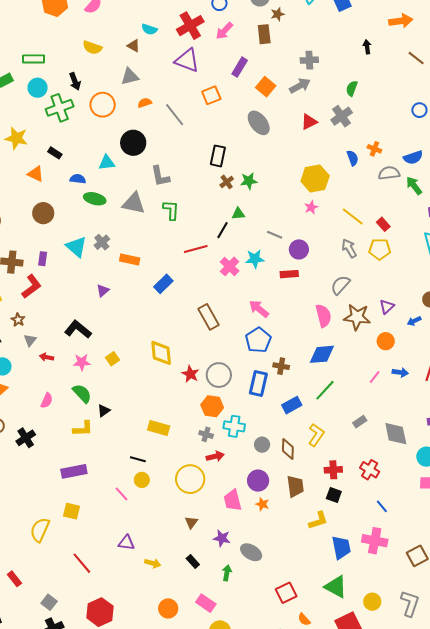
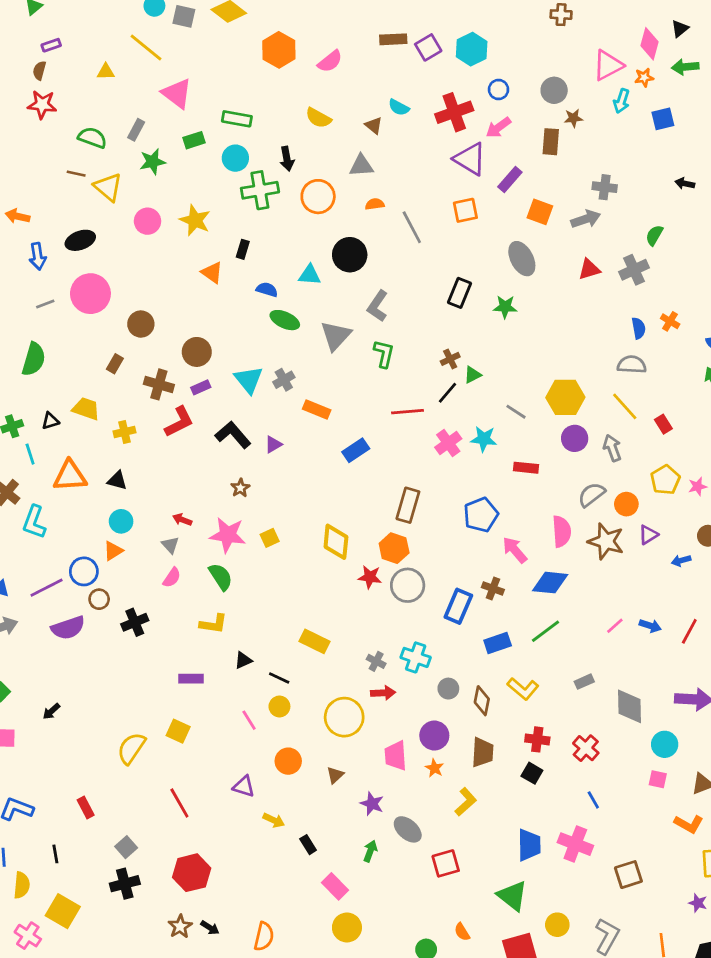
black arrow: (367, 47) -> (685, 183), turned -80
purple triangle: (187, 60) -> (470, 159), moved
orange square: (266, 87) -> (540, 212), turned -30
black rectangle: (55, 153) -> (243, 249), turned 64
gray semicircle: (389, 173) -> (632, 365), moved
gray L-shape: (160, 176) -> (378, 306), turned 35
yellow hexagon: (315, 178) -> (565, 397), moved
green star: (249, 181) -> (505, 307), moved
brown cross: (227, 182) -> (450, 359), moved
gray triangle: (134, 203) -> (336, 336), turned 50
pink star: (311, 207) -> (698, 486), moved
brown circle: (43, 213) -> (197, 352), moved
green triangle: (238, 214) -> (473, 375), turned -32
purple circle: (299, 249) -> (575, 438), moved
yellow pentagon: (380, 249) -> (665, 480), moved, turned 30
purple rectangle: (43, 259) -> (201, 387), turned 48
pink arrow: (259, 309) -> (515, 550), moved
brown rectangle: (209, 317) -> (408, 505), turned 35
brown star: (18, 320) -> (240, 488), moved
black L-shape: (78, 329) -> (233, 435), moved
gray triangle: (30, 340) -> (170, 545), moved, turned -32
blue pentagon: (258, 340) -> (481, 515), moved
orange circle: (386, 341) -> (626, 504), moved
pink star: (82, 362) -> (228, 535), size x1.5
red star: (190, 374) -> (370, 577), turned -30
orange hexagon: (212, 406) -> (394, 548), moved
black triangle: (104, 411) -> (243, 660), moved
yellow L-shape: (316, 435) -> (523, 689), turned 85
purple rectangle: (74, 471) -> (191, 679), size x0.7
yellow L-shape: (318, 520) -> (466, 802), moved, turned -35
black rectangle: (193, 562) -> (308, 845), moved
red square: (286, 593) -> (446, 863), moved
orange circle: (168, 608) -> (288, 761), moved

